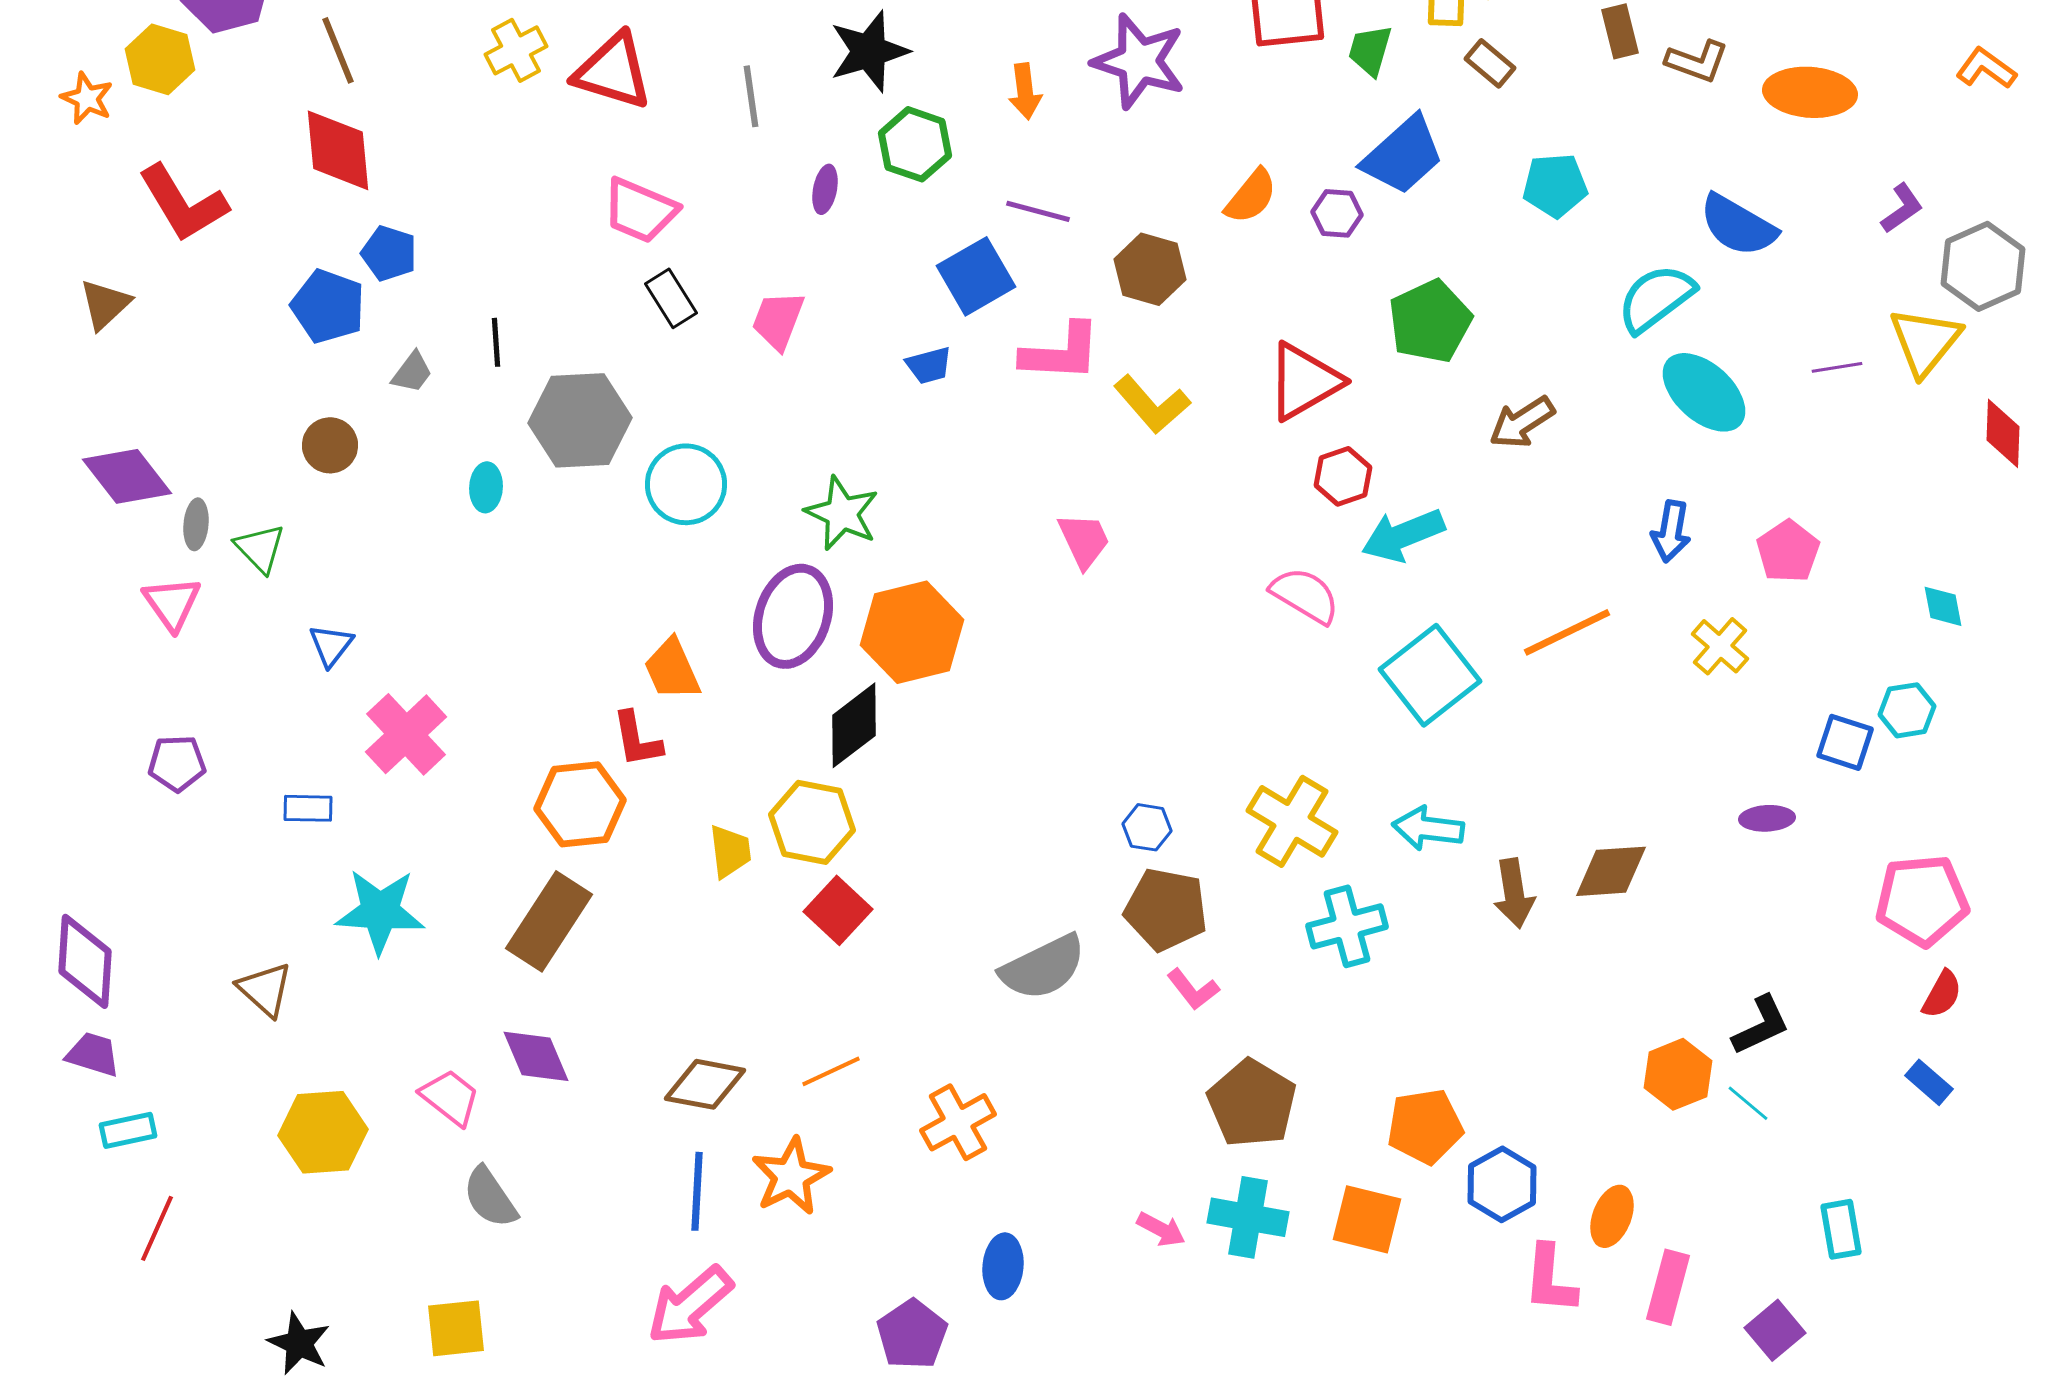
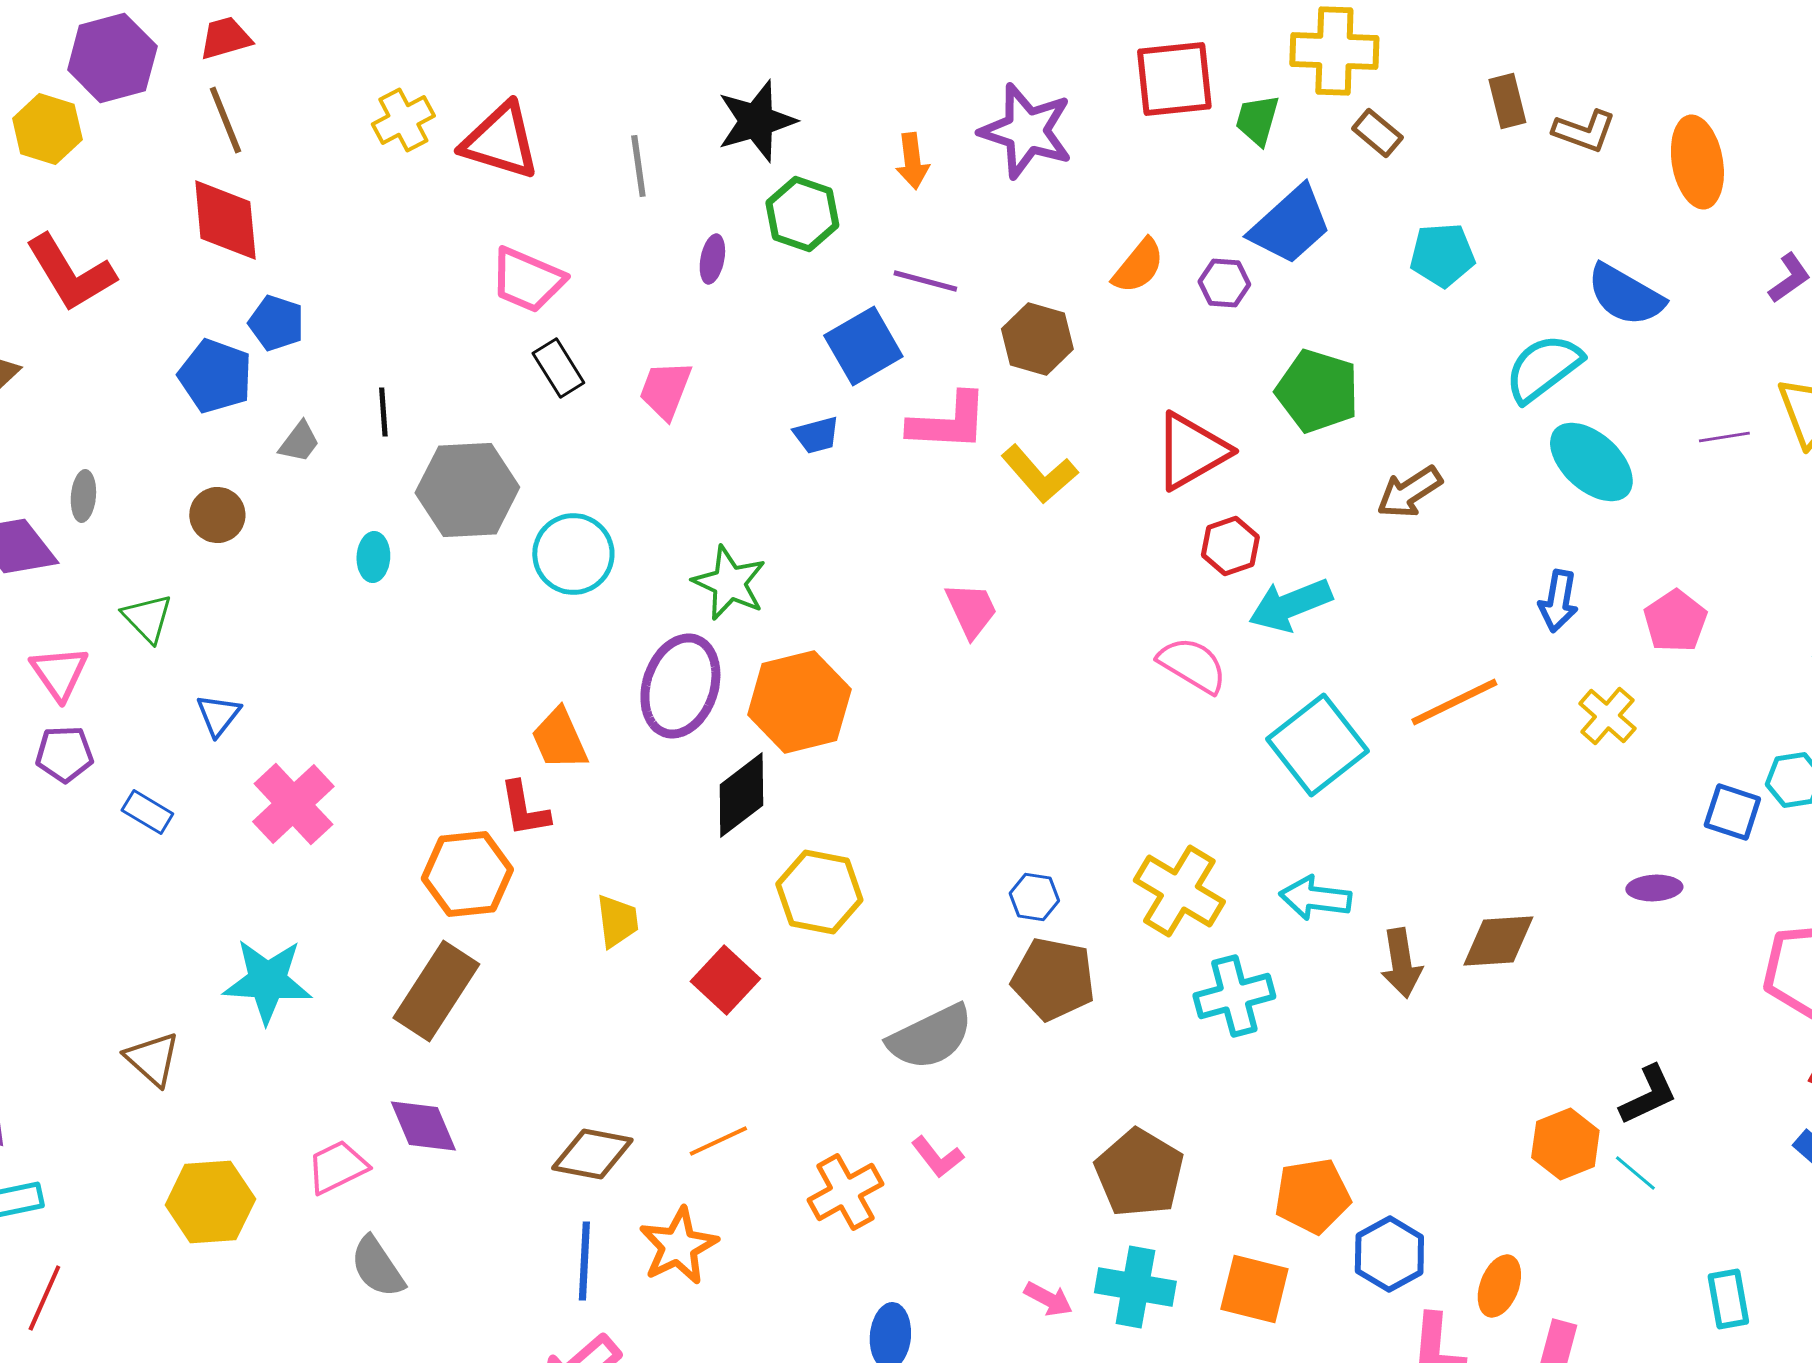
orange ellipse: (1810, 92) -> (1697, 162), turned 76
green pentagon: (1430, 321) -> (1317, 391), turned -30
gray ellipse: (196, 524) -> (83, 496), moved
purple pentagon: (177, 763) -> (64, 754), moved
blue rectangle: (308, 808) -> (147, 812), moved, turned 30
yellow hexagon: (812, 822) -> (819, 892), moved
pink L-shape: (1193, 989) -> (937, 1157), moved
pink trapezoid: (450, 1097) -> (337, 1167), turned -64

